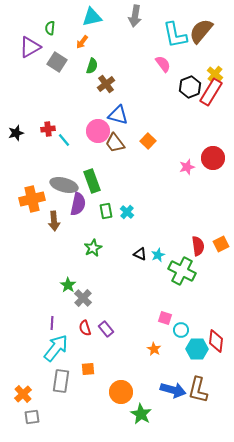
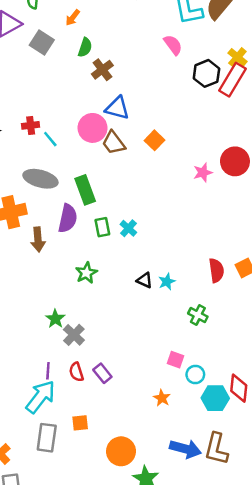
gray ellipse: (64, 185) -> (40, 179), moved
green cross: (182, 271) -> (198, 315), moved, size x0.6
purple line: (52, 323) -> (48, 371), moved

